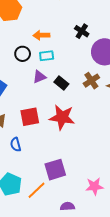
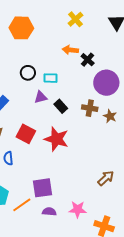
orange arrow: (41, 35) -> (70, 50), moved
brown cross: (91, 81) -> (90, 108), turned 35
red square: (30, 117) -> (26, 134), turned 30
purple semicircle: (67, 206) -> (49, 212), moved

